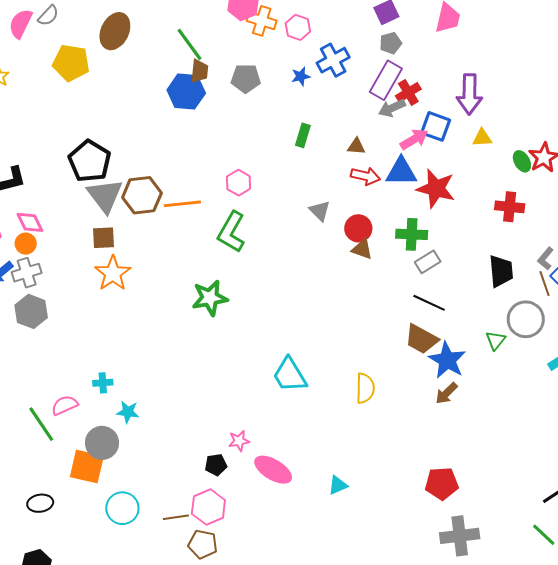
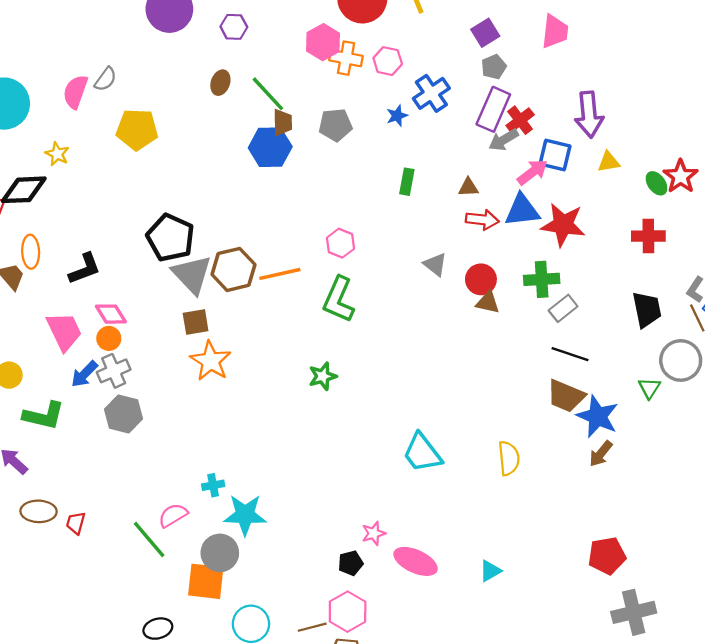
brown ellipse: (115, 31) -> (220, 83), moved, size x0.6
green star: (210, 298) -> (323, 376), size x0.7
cyan star: (128, 412) -> (245, 515), size x1.6

